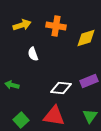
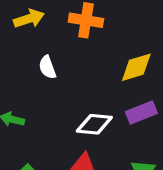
yellow diamond: (86, 38) -> (136, 67), moved

